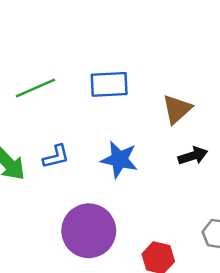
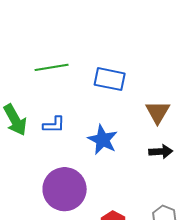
brown triangle: (177, 109) -> (158, 112), turned -32

